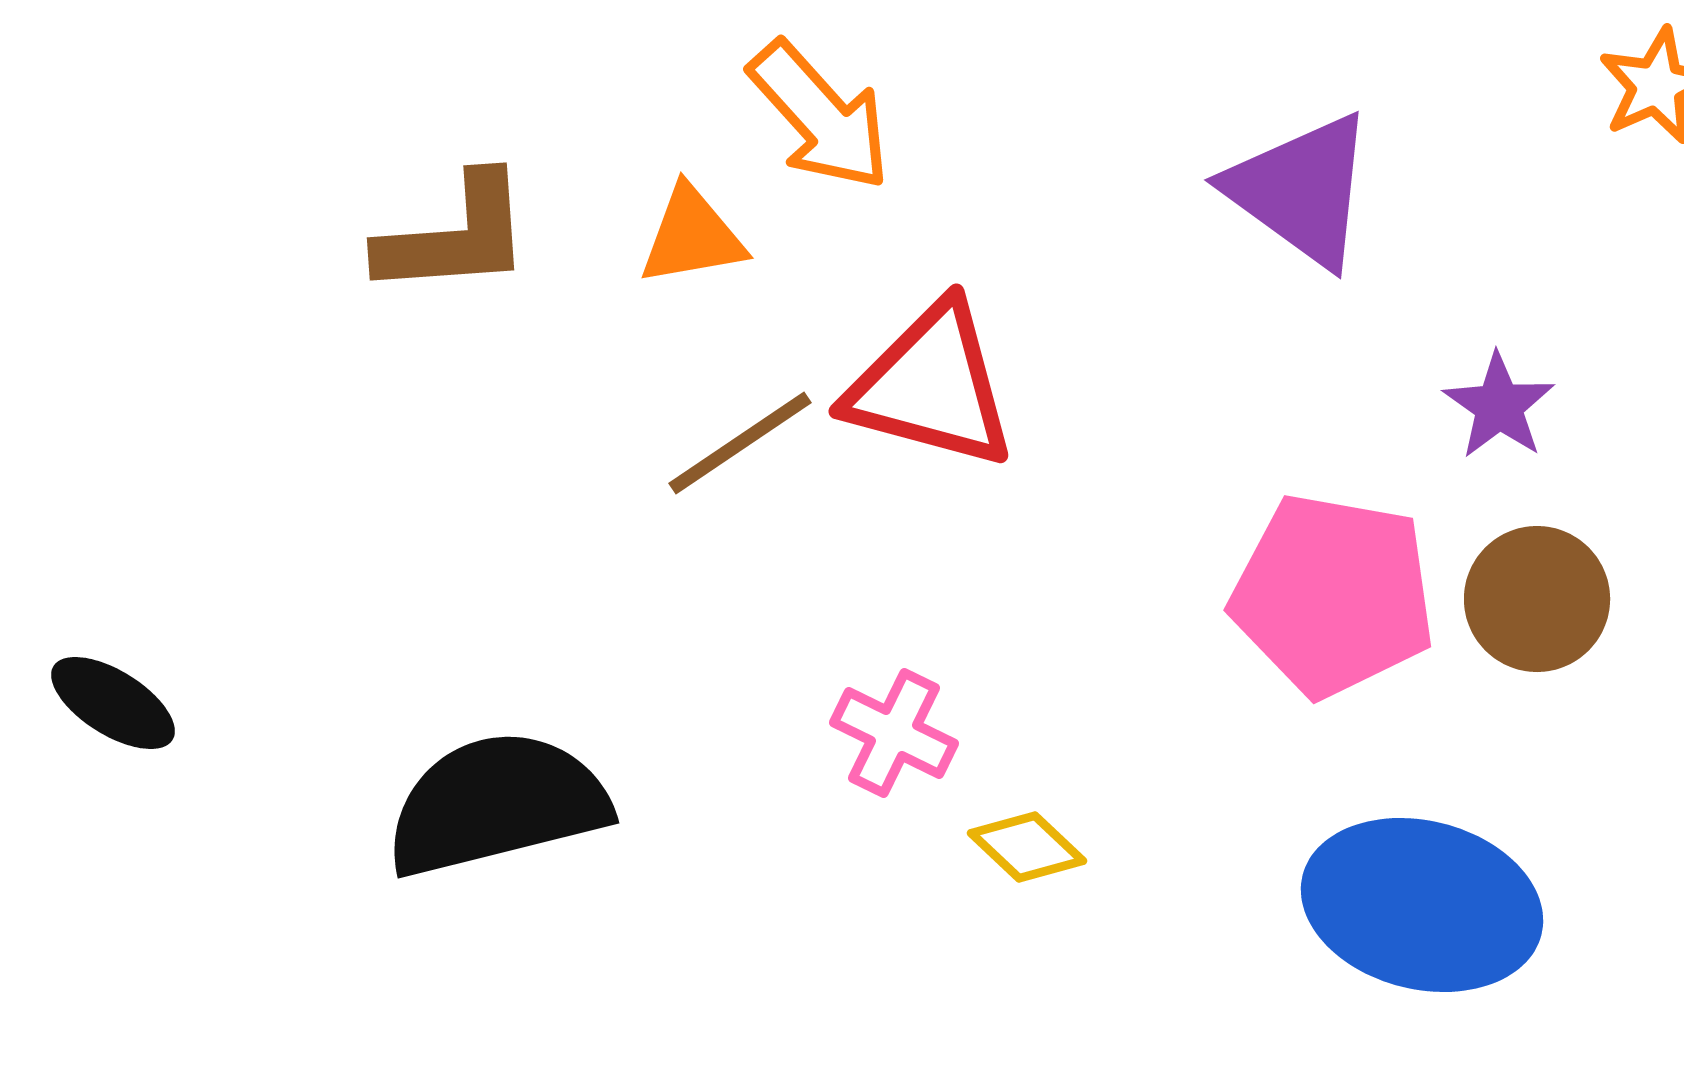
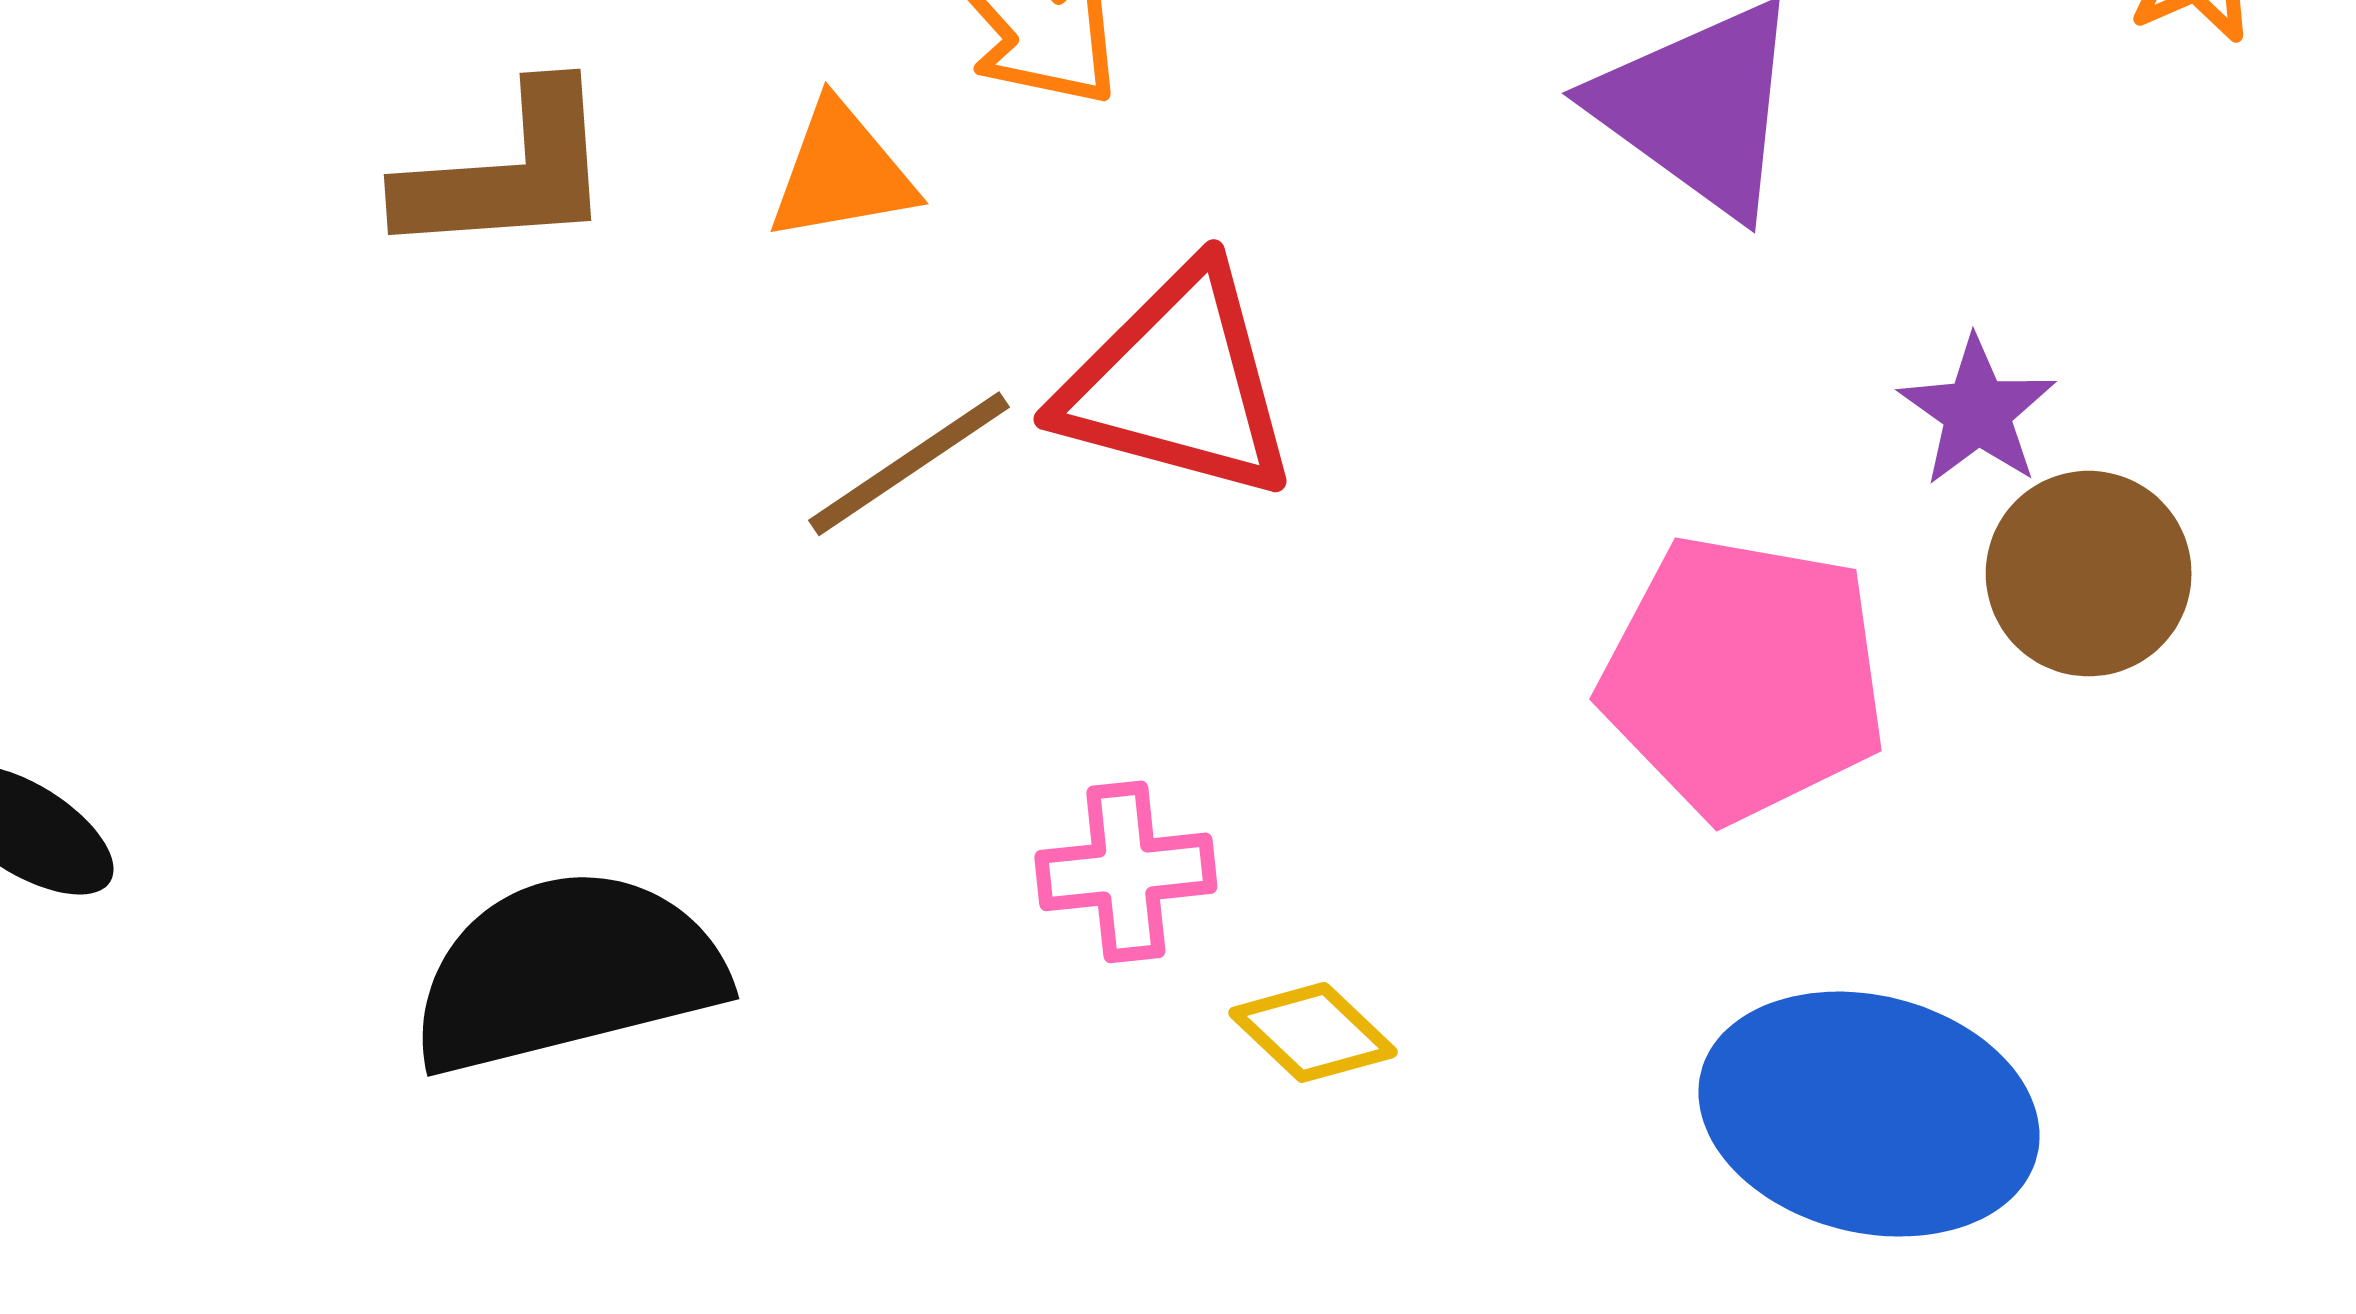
brown circle: (1537, 599) -> (2089, 574), moved
pink cross: (894, 733) -> (1126, 872), turned -32

